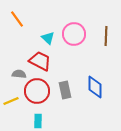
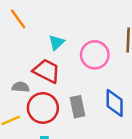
pink circle: (74, 34) -> (95, 55), moved
cyan triangle: (48, 38) -> (56, 42), turned 32

